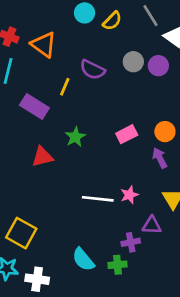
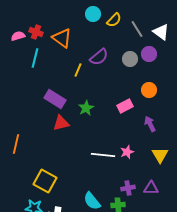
gray line: (150, 16) -> (137, 29), moved
gray circle: (133, 62) -> (130, 59), moved
purple semicircle: (92, 70) -> (99, 57), turned -66
purple rectangle: (34, 107) -> (55, 99), moved
orange circle: (165, 132) -> (149, 90), moved
purple triangle: (152, 225) -> (151, 188), moved

